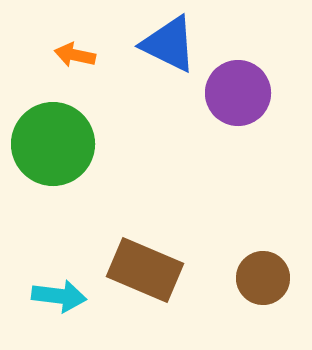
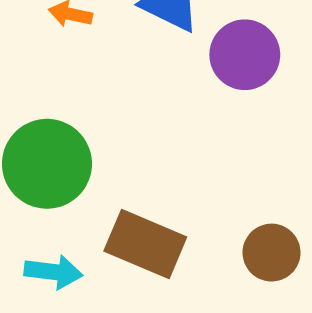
green circle: (53, 144) -> (47, 164), moved

